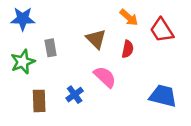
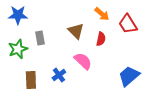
blue trapezoid: (163, 96) -> (129, 76), turned -55

